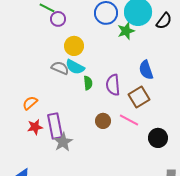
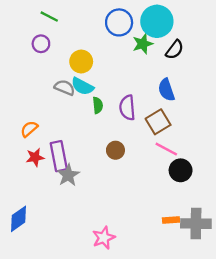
purple circle: (58, 19) -> (41, 44), moved
black semicircle: (164, 21) -> (175, 50), moved
pink line: (129, 120) -> (166, 149), moved

